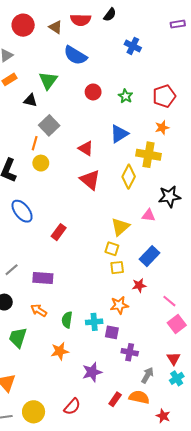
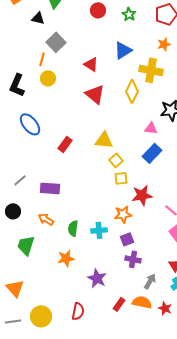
yellow triangle: (120, 227) -> (104, 140), moved, turned 48
yellow square: (112, 249) -> (116, 160), turned 32
blue rectangle: (150, 256) -> (152, 153), moved
red star: (139, 285) -> (142, 195), size x1.5
purple square: (112, 332) -> (127, 239), moved, turned -32
purple star: (92, 372) -> (97, 278), turned -30
red semicircle: (72, 407) -> (78, 311), turned -30
red star: (163, 416) -> (165, 308), moved

